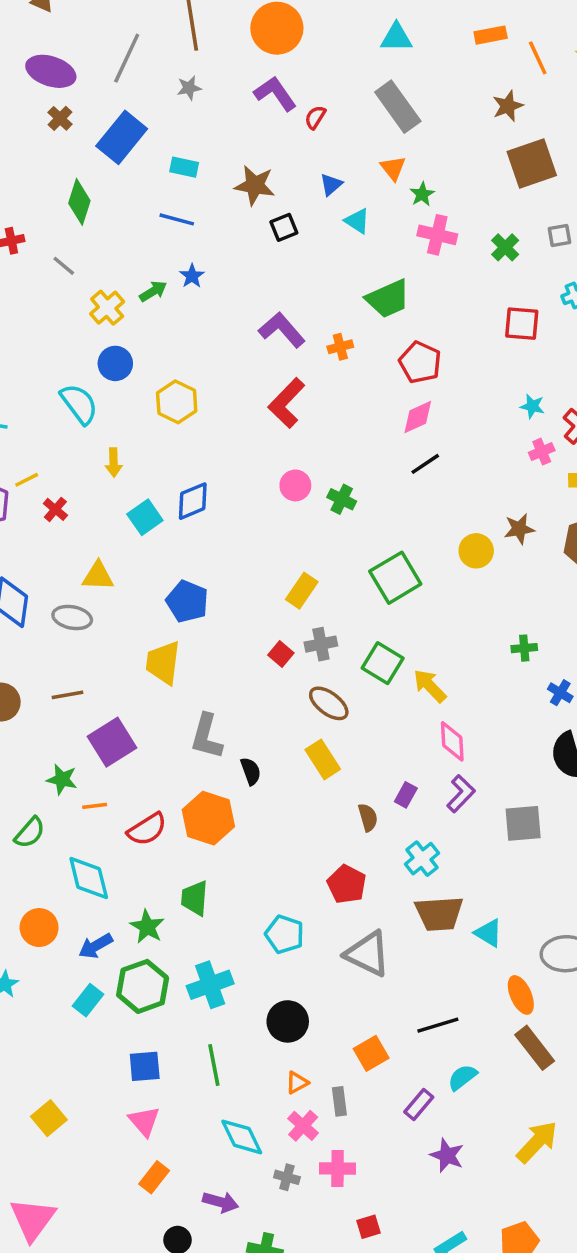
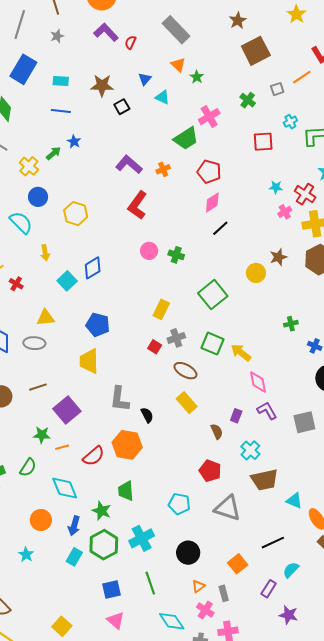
pink cross: (437, 235) -> (209, 117), moved, turned -35
purple L-shape: (461, 794) -> (267, 411), turned -65
cyan triangle: (488, 933) -> (294, 501), moved
blue arrow: (96, 946) -> (74, 526), turned -36

